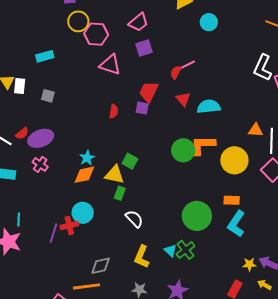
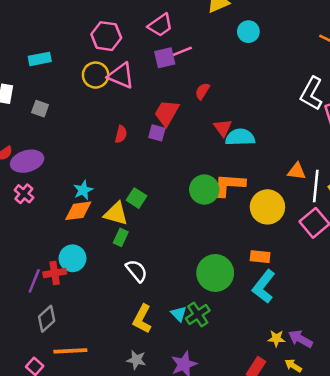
yellow circle: (78, 21) -> (96, 75), moved
pink line: (187, 65) -> (181, 52), moved
red triangle: (183, 99) -> (223, 128), moved
gray diamond: (101, 266) -> (47, 319), moved, turned -35

